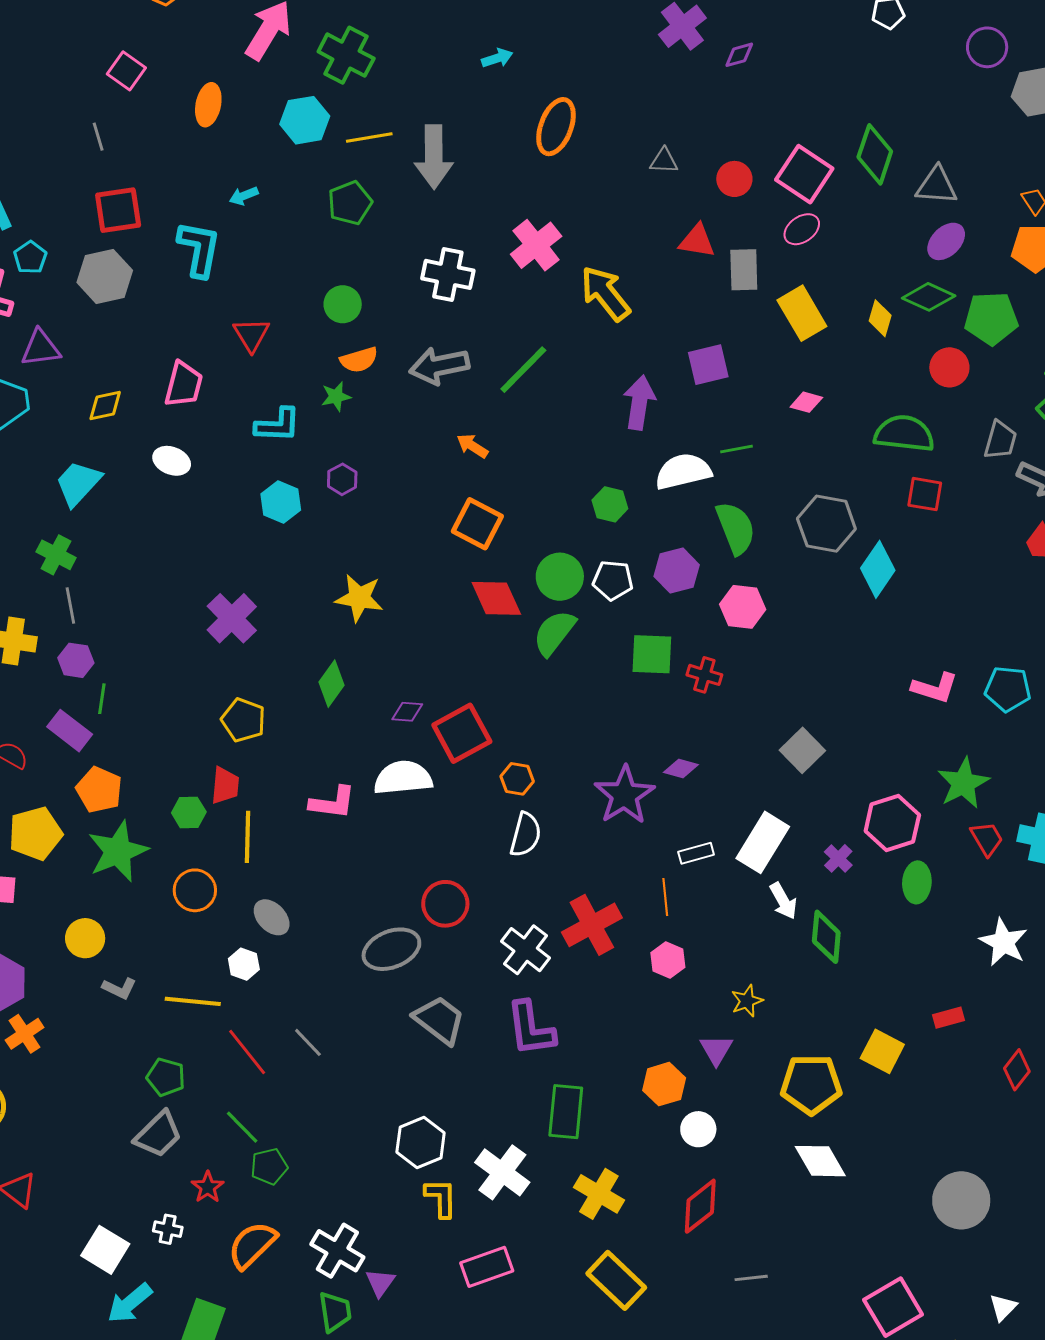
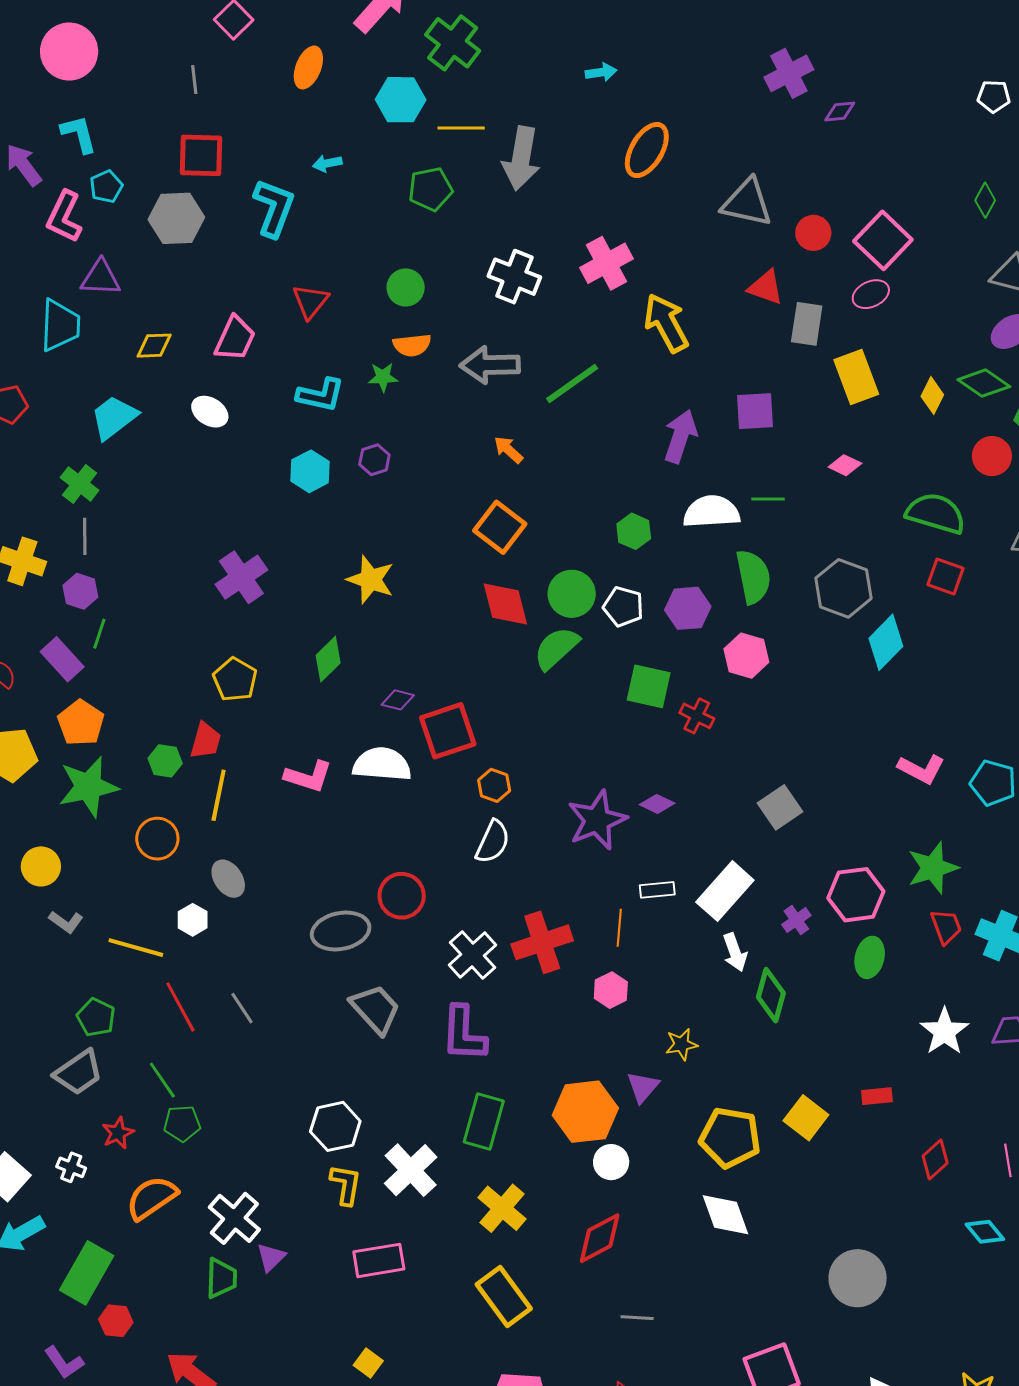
green diamond: (875, 154) -> (985, 200), moved, size x0.6
gray triangle: (664, 161) -> (747, 203), size x1.8
orange hexagon: (664, 1084) -> (585, 1112), size x1.5

